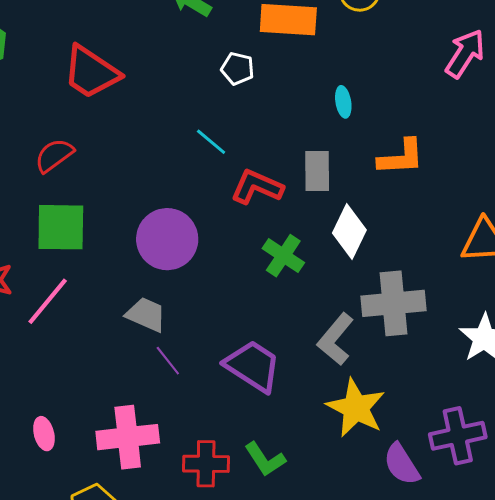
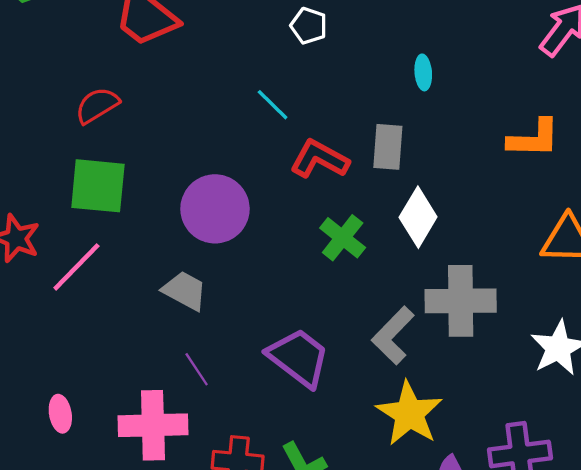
orange L-shape: (401, 157) -> (534, 138), moved
purple line: (168, 361) -> (197, 369), moved

